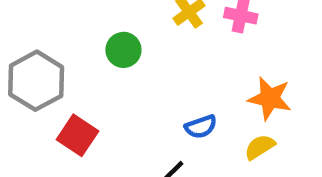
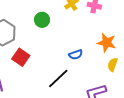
yellow semicircle: (260, 147) -> (113, 65), moved, turned -40

